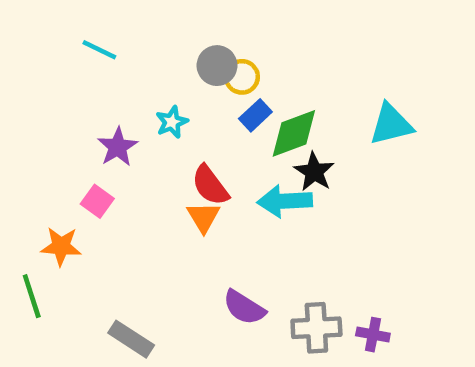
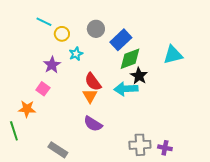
yellow circle: (242, 77) -> (62, 34), moved
blue rectangle: (255, 115) -> (121, 40), moved, size x1.5
purple semicircle: (244, 307) -> (93, 124), moved

